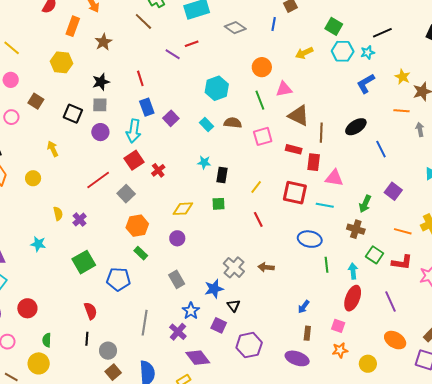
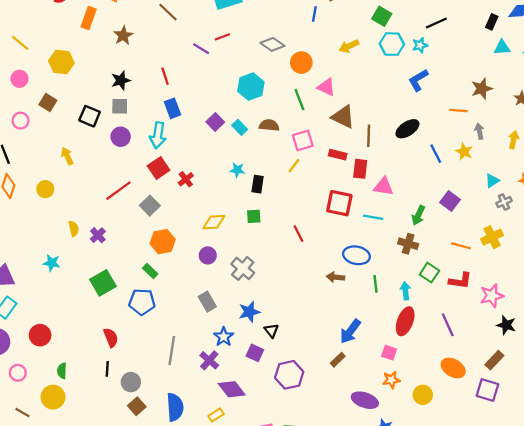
gray diamond: (235, 28) -> (272, 44), moved
yellow hexagon: (61, 62) -> (61, 62), moved
yellow star: (403, 77) -> (464, 151), moved
pink triangle: (284, 89) -> (326, 87), turned 36
purple square: (171, 118) -> (215, 122), moved
yellow line: (256, 187) -> (294, 166), moved
green rectangle: (141, 253) -> (150, 271), moved
gray cross: (234, 267) -> (243, 268), moved
brown arrow: (266, 267) -> (336, 277), moved
blue arrow: (304, 307) -> (350, 331), size x1.6
brown rectangle: (307, 333) -> (338, 360), moved, turned 40
purple ellipse: (297, 358) -> (365, 400), moved

